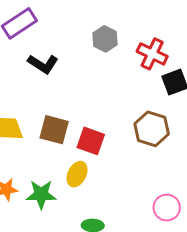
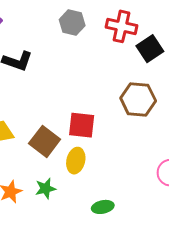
brown square: (54, 130) -> (45, 141), moved, turned 36
green star: (41, 194) -> (45, 189), size x0.7

